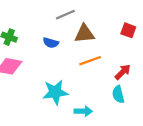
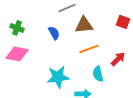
blue semicircle: (51, 43) -> (54, 33), turned -136
cyan semicircle: (118, 94) -> (98, 74), moved

